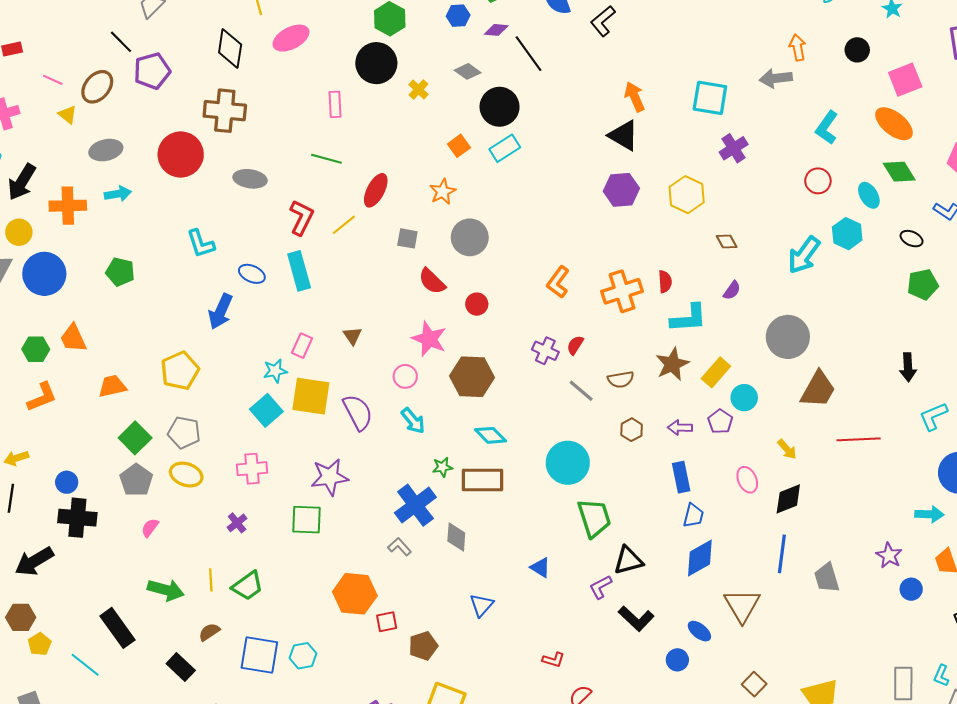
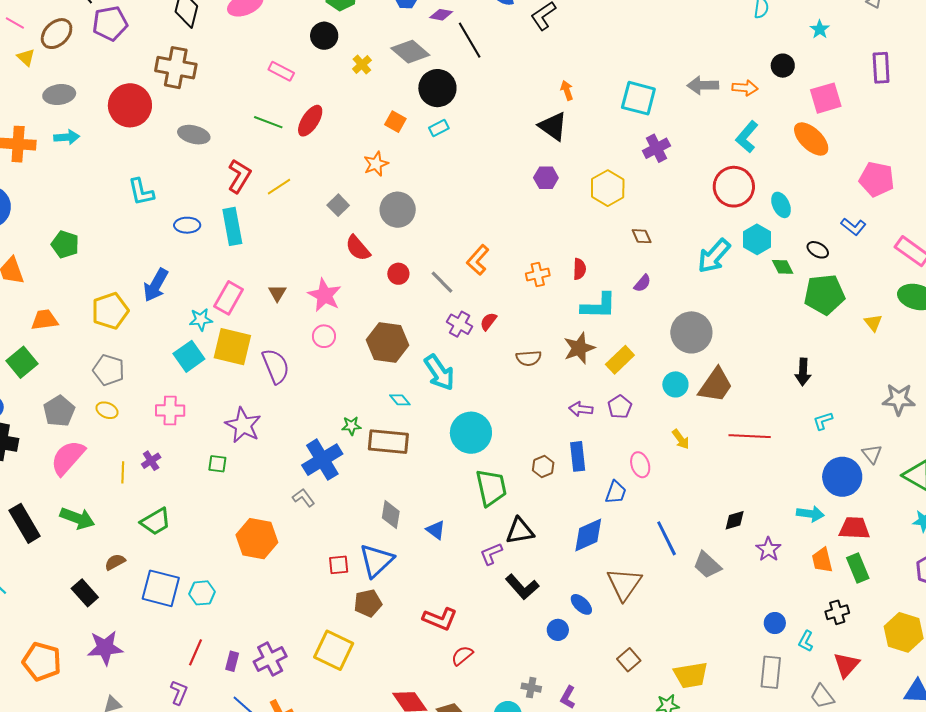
orange arrow: (798, 47) -> (745, 88), moved, turned 100
black circle: (376, 63) -> (324, 36), size x0.7
gray diamond: (468, 71) -> (410, 52), size x1.5
orange arrow: (635, 97) -> (567, 90), size x0.7
pink rectangle: (335, 104) -> (281, 71), turned -65
orange square: (459, 146) -> (395, 122), turned -30
cyan rectangle: (505, 148) -> (439, 128), size x0.7
green diamond: (899, 172) -> (783, 267), moved, size x0.7
red circle: (818, 181) -> (734, 187), size x1.6
red ellipse: (376, 190) -> (310, 121), moved
purple hexagon: (621, 190) -> (546, 178), size x0.7
gray square: (407, 238) -> (338, 205), turned 30
green pentagon: (120, 272) -> (65, 244), moved
blue ellipse: (252, 274) -> (187, 225), turned -30
green pentagon: (923, 285) -> (824, 294), size x1.4
orange cross: (622, 291) -> (538, 274), size x0.6
blue arrow: (221, 311) -> (156, 285), moved
pink star: (429, 339) -> (325, 295), moved
pink rectangle: (302, 346) -> (229, 298), size x1.4
gray line: (581, 391) -> (442, 282), moved
cyan circle: (744, 398) -> (675, 384), moved
cyan L-shape: (933, 416) -> (823, 421), size x0.7
cyan arrow: (413, 421) -> (439, 372), moved, size x1.4
brown hexagon: (632, 430) -> (543, 466), moved
cyan diamond: (491, 435) -> (400, 400), size x0.7
green square: (135, 438) -> (22, 362), moved
yellow ellipse: (186, 475) -> (107, 410), size x0.7
purple star: (330, 477) -> (243, 425), turned 30
black diamond: (788, 499) -> (735, 520), moved, size x0.7
blue trapezoid: (693, 516) -> (616, 492), moved
green square: (306, 520) -> (217, 464), size x0.6
pink semicircle: (150, 528) -> (68, 458), size x2.0
gray diamond: (456, 537) -> (391, 515), moved
blue line: (782, 554) -> (667, 538), turned -39
gray trapezoid: (827, 578) -> (707, 565), turned -36
yellow line: (211, 580) -> (123, 472), moved
blue circle: (911, 589) -> (775, 623), moved
blue triangle: (482, 605) -> (376, 561), size x1.5
red square: (387, 622) -> (339, 565), moved
black rectangle: (118, 628) -> (25, 523), moved
brown pentagon: (423, 646) -> (368, 603), moved
red L-shape: (553, 660) -> (440, 619), size x1.6
cyan L-shape: (941, 676) -> (806, 641), moved

